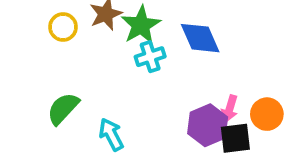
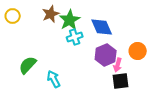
yellow circle: (63, 27) -> (13, 16), moved
orange circle: (267, 114) -> (138, 51), moved
purple hexagon: (208, 125) -> (106, 55), moved

